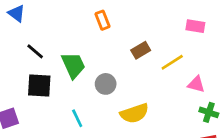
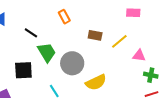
brown rectangle: (141, 50) -> (95, 35), turned 48
black line: (35, 51) -> (31, 33), moved
gray circle: (106, 84) -> (72, 63), size x1.5

